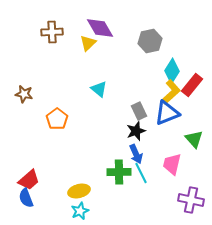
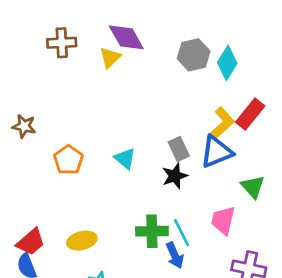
cyan diamond: (172, 71) -> (227, 63), moved
cyan triangle: (99, 89) -> (125, 158), moved
blue arrow: (136, 154) -> (175, 255), moved
yellow ellipse: (79, 191) -> (82, 241), moved

